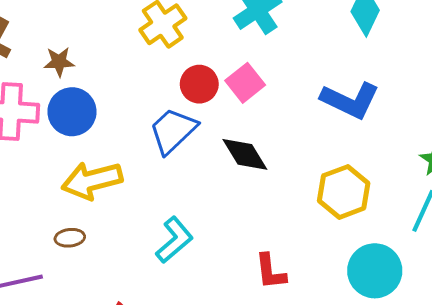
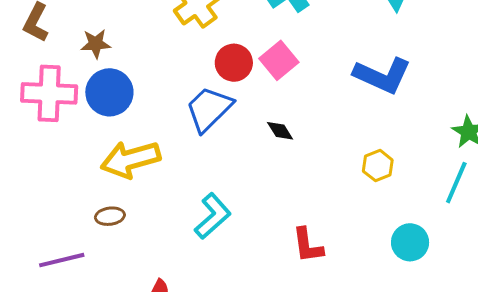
black diamond: (245, 154) -> (280, 131), size x0.6
yellow hexagon: (344, 192) -> (378, 166), size x0.6
cyan circle: (375, 271) -> (410, 242), size x0.7

